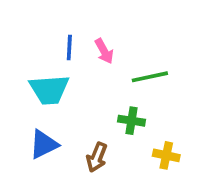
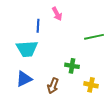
pink arrow: (104, 51) -> (57, 14), moved
green line: (150, 77) -> (94, 37), moved

